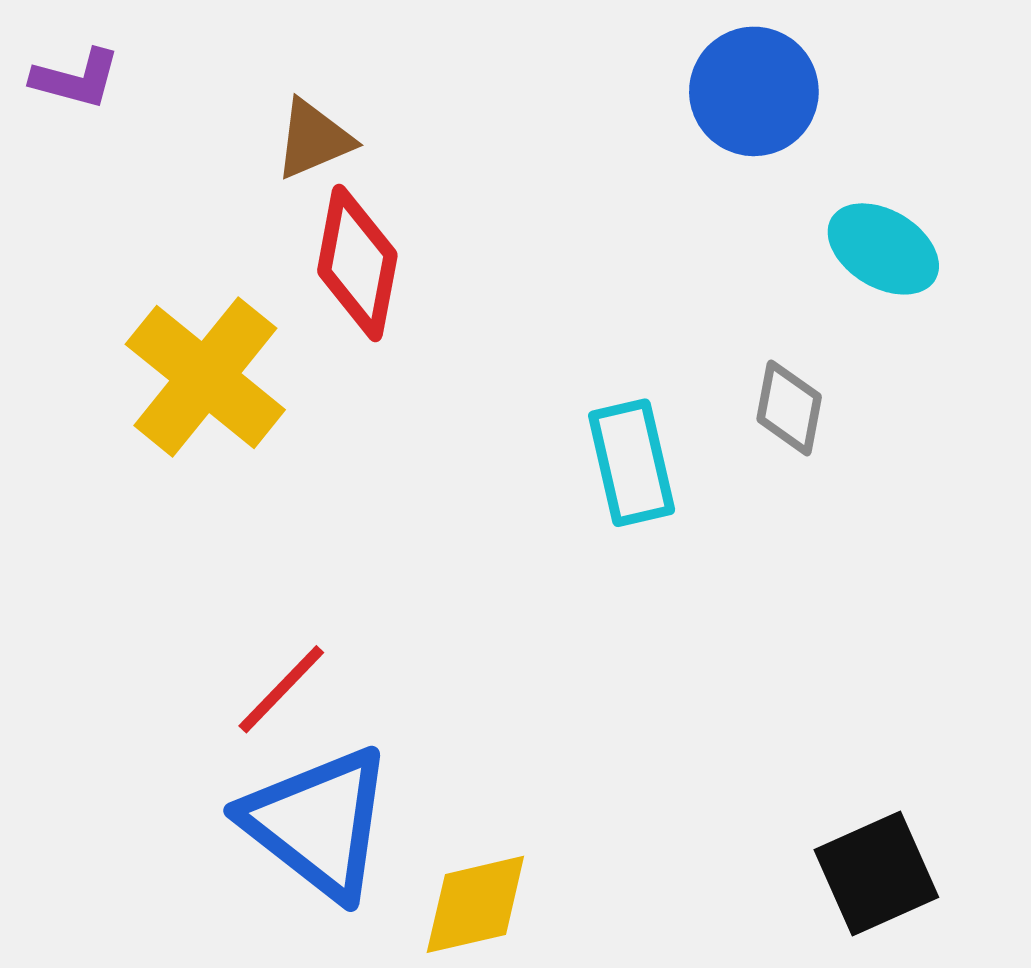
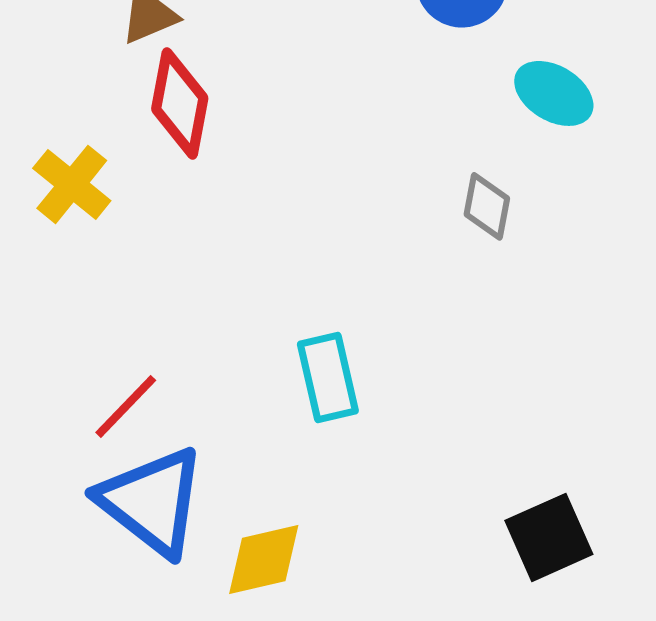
yellow cross: (205, 377) -> (72, 184), size x0.7
cyan rectangle: (632, 463) -> (328, 377), moved

